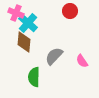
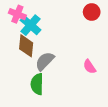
red circle: (70, 11) -> (92, 12), moved
gray semicircle: (54, 56) -> (45, 61), moved

